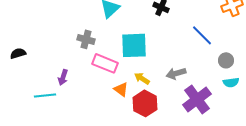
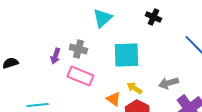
pink rectangle: (105, 63) -> (80, 76), moved
purple arrow: (63, 77) -> (55, 56), moved

